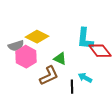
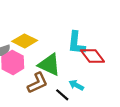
green triangle: (60, 59) -> (49, 65), size x1.6
black line: (72, 87) -> (62, 95), turned -48

